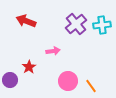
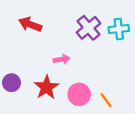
red star: (29, 67) -> (46, 87), moved, size x1.5
purple circle: (10, 80) -> (11, 83), moved

